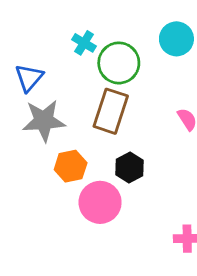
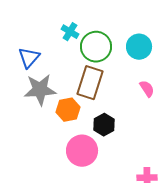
cyan circle: (176, 39) -> (139, 47), moved
orange hexagon: (71, 166) -> (68, 110), moved

